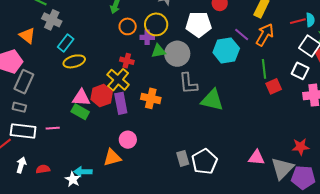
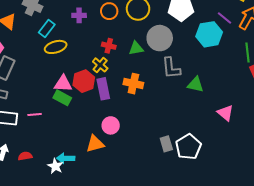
purple cross: (147, 37) -> (79, 15), moved
green triangle: (158, 51) -> (136, 48), moved
yellow cross: (118, 80) -> (100, 65), size x0.7
green triangle: (212, 100) -> (195, 84), size x0.7
pink triangle: (257, 158) -> (225, 113), moved, turned 36

